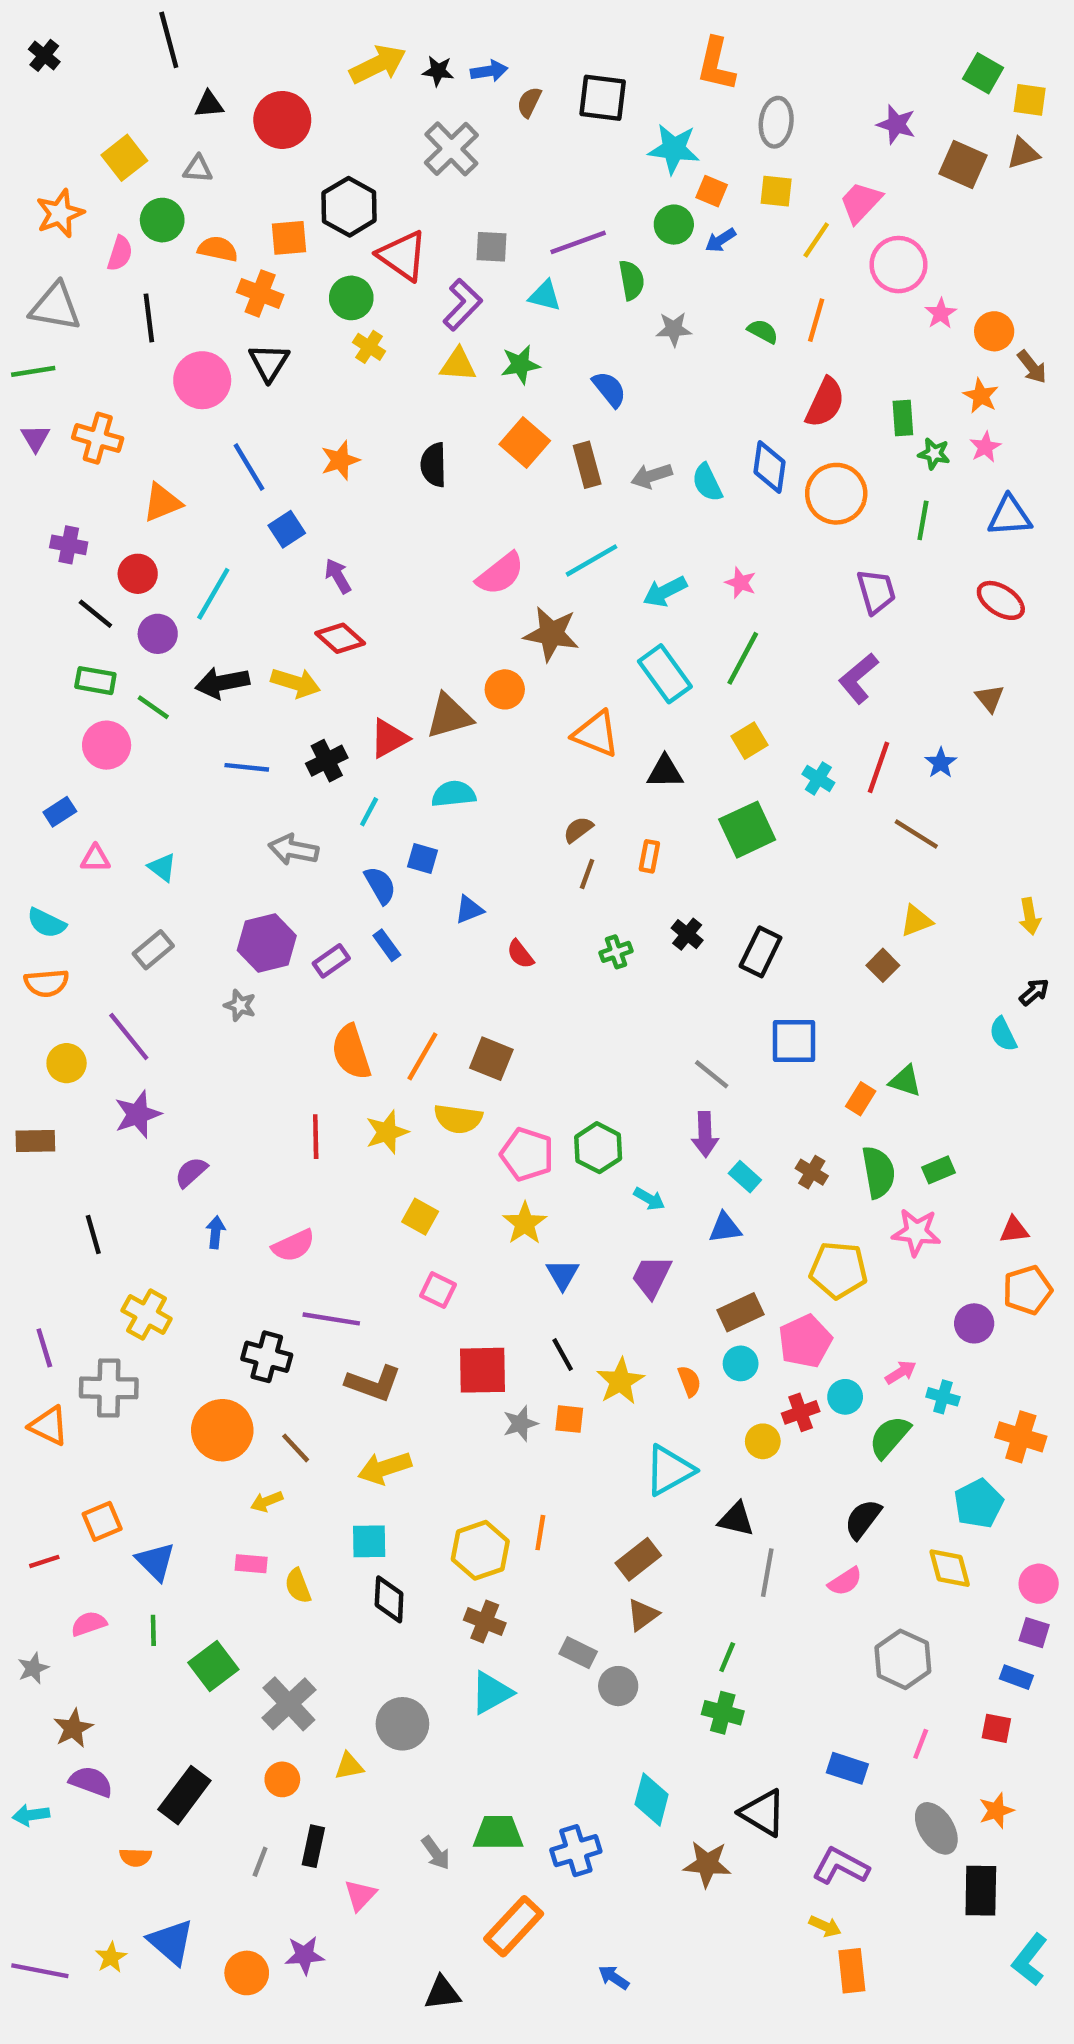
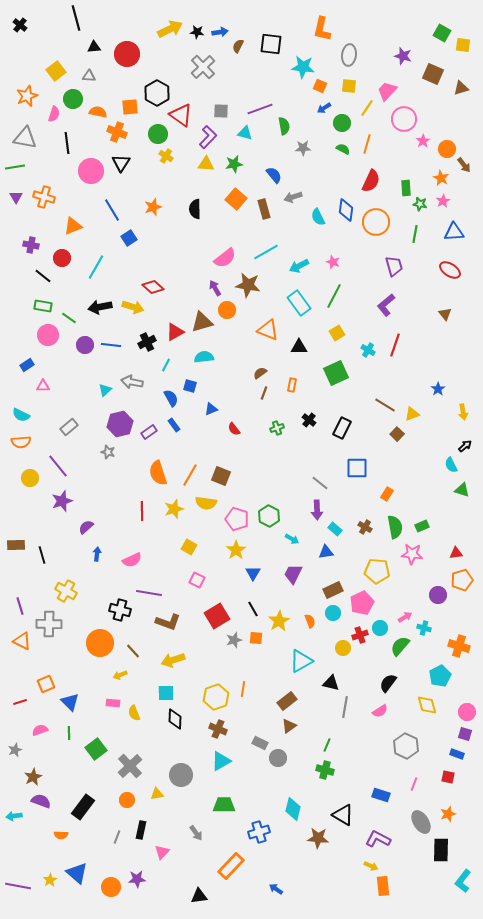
brown triangle: (1023, 153) -> (461, 88), moved
green circle: (674, 225) -> (342, 123), moved
gray arrow: (652, 476) -> (293, 197), moved
purple arrow: (338, 576) -> (215, 288), moved
purple circle: (158, 634) -> (85, 345), moved
blue star: (941, 763) -> (438, 389), moved
brown line: (916, 834) -> (385, 405), moved
cyan triangle: (162, 867) -> (105, 390), moved, turned 40
green triangle: (905, 1081) -> (462, 490), moved
brown rectangle: (35, 1141) -> (16, 545), moved
red square: (482, 1370) -> (217, 616), turned -30
green trapezoid: (498, 1833) -> (224, 805), moved

